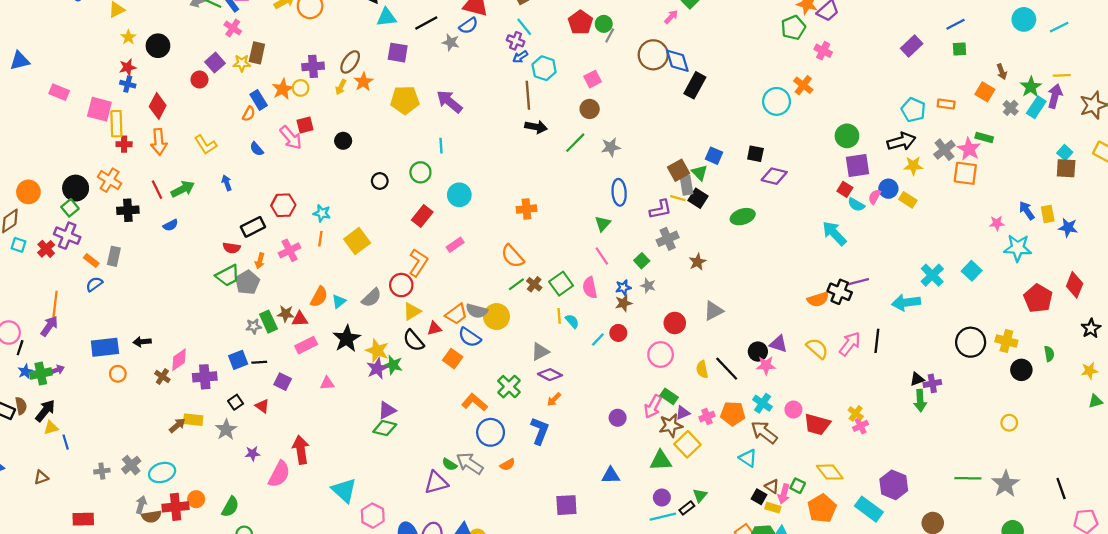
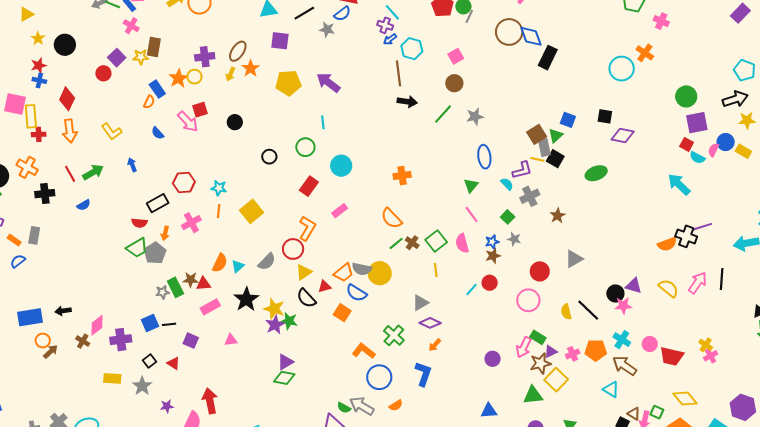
green triangle: (700, 173) -> (556, 136), turned 35
cyan semicircle: (572, 321) -> (507, 184), moved
brown arrow: (177, 425) -> (51, 352), moved

